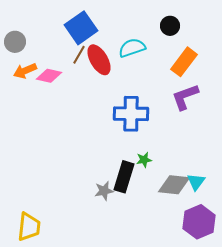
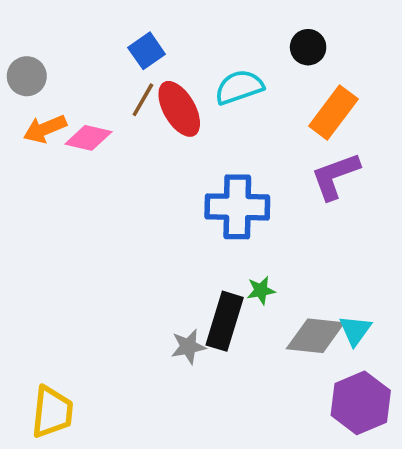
blue square: (81, 28) -> (147, 51), size x0.6

